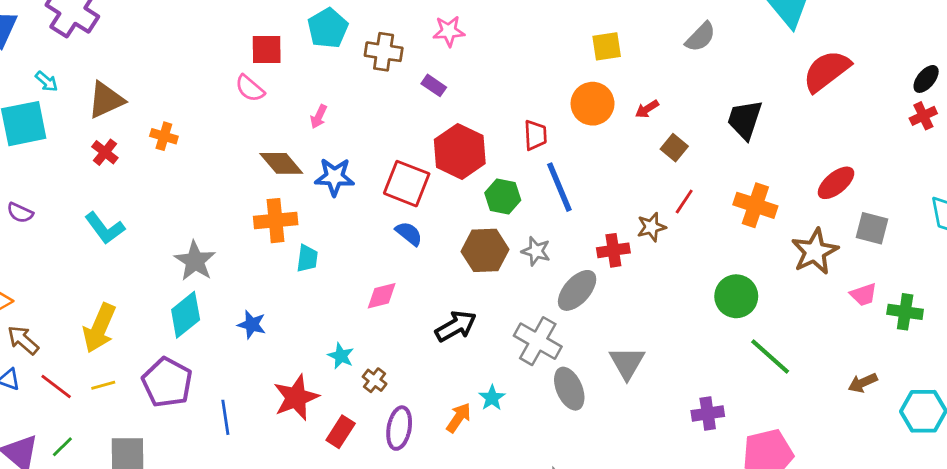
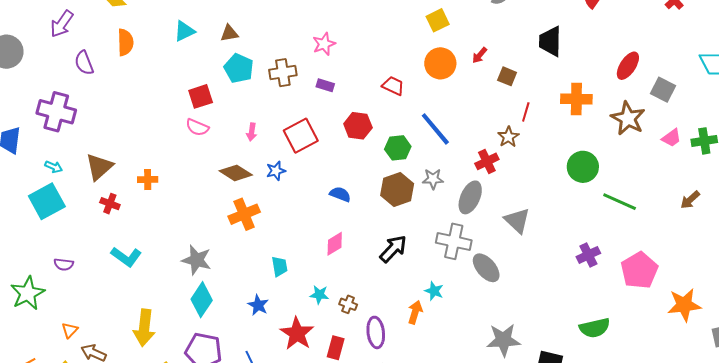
red trapezoid: (535, 135) -> (393, 86), moved, turned -45
red hexagon: (460, 151) -> (358, 126), size x0.7
blue star: (335, 177) -> (276, 171), size x0.7
red square: (407, 184) -> (301, 136), moved, turned -32
gray square: (872, 228) -> (663, 90), turned 30
cyan trapezoid: (307, 258) -> (280, 266), moved
blue star: (252, 325) -> (258, 305), moved, turned 30
gray triangle: (627, 363) -> (517, 220), moved

